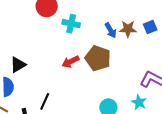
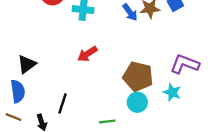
brown pentagon: (98, 58) -> (138, 77), moved

